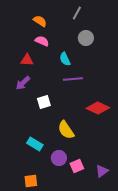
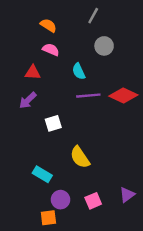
red diamond: (98, 108) -> (123, 96), moved
purple circle: (59, 158) -> (61, 200), moved
purple triangle: (102, 171) -> (127, 195), moved
orange square: (31, 181) -> (48, 218), moved

